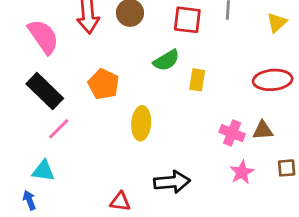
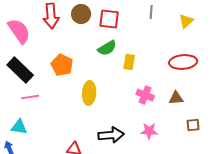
red square: (187, 20) -> (109, 19), moved
pink line: (59, 129) -> (30, 97), turned 36
pink cross: (232, 133) -> (145, 95), moved
pink star: (242, 172) -> (149, 131), moved, turned 30

